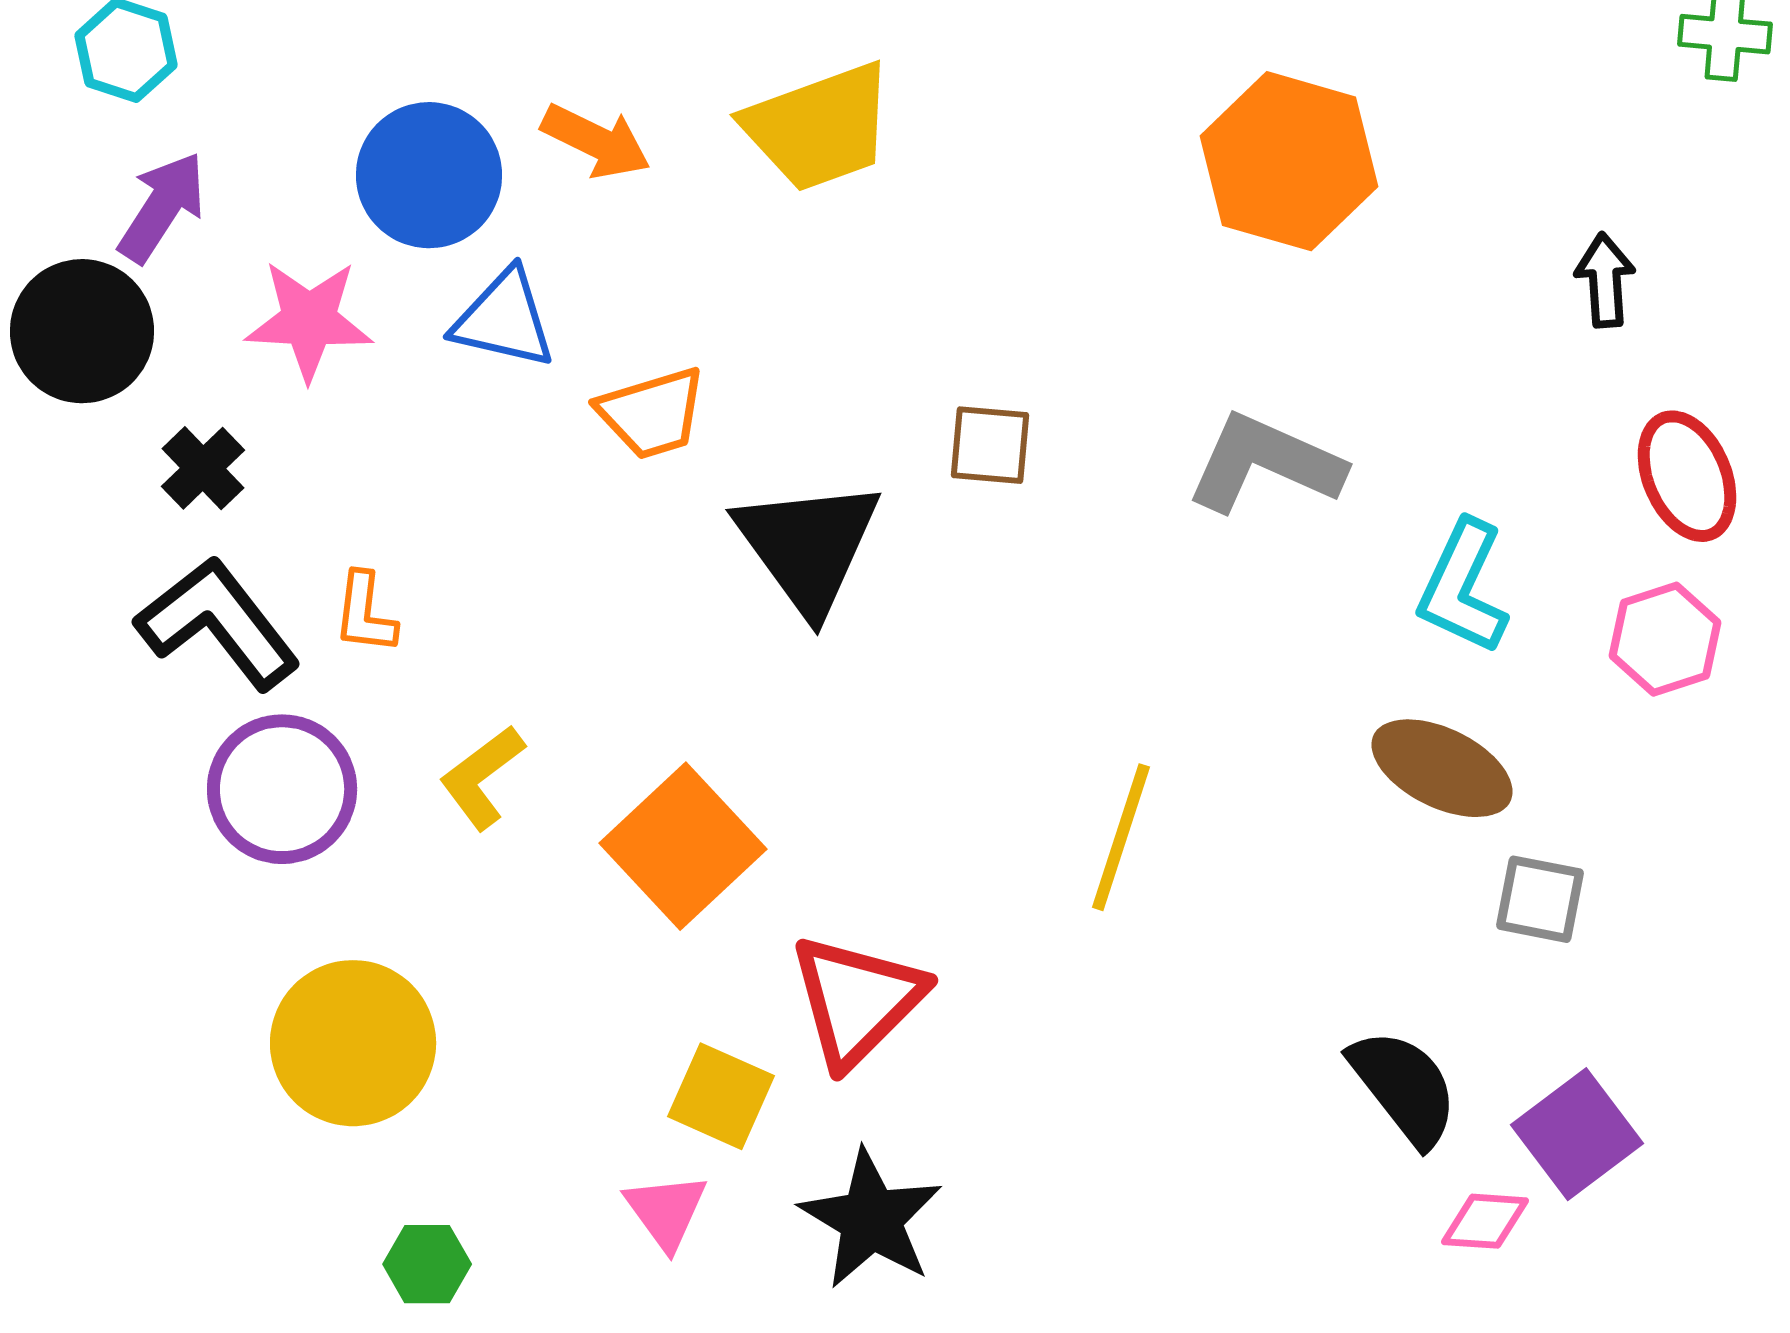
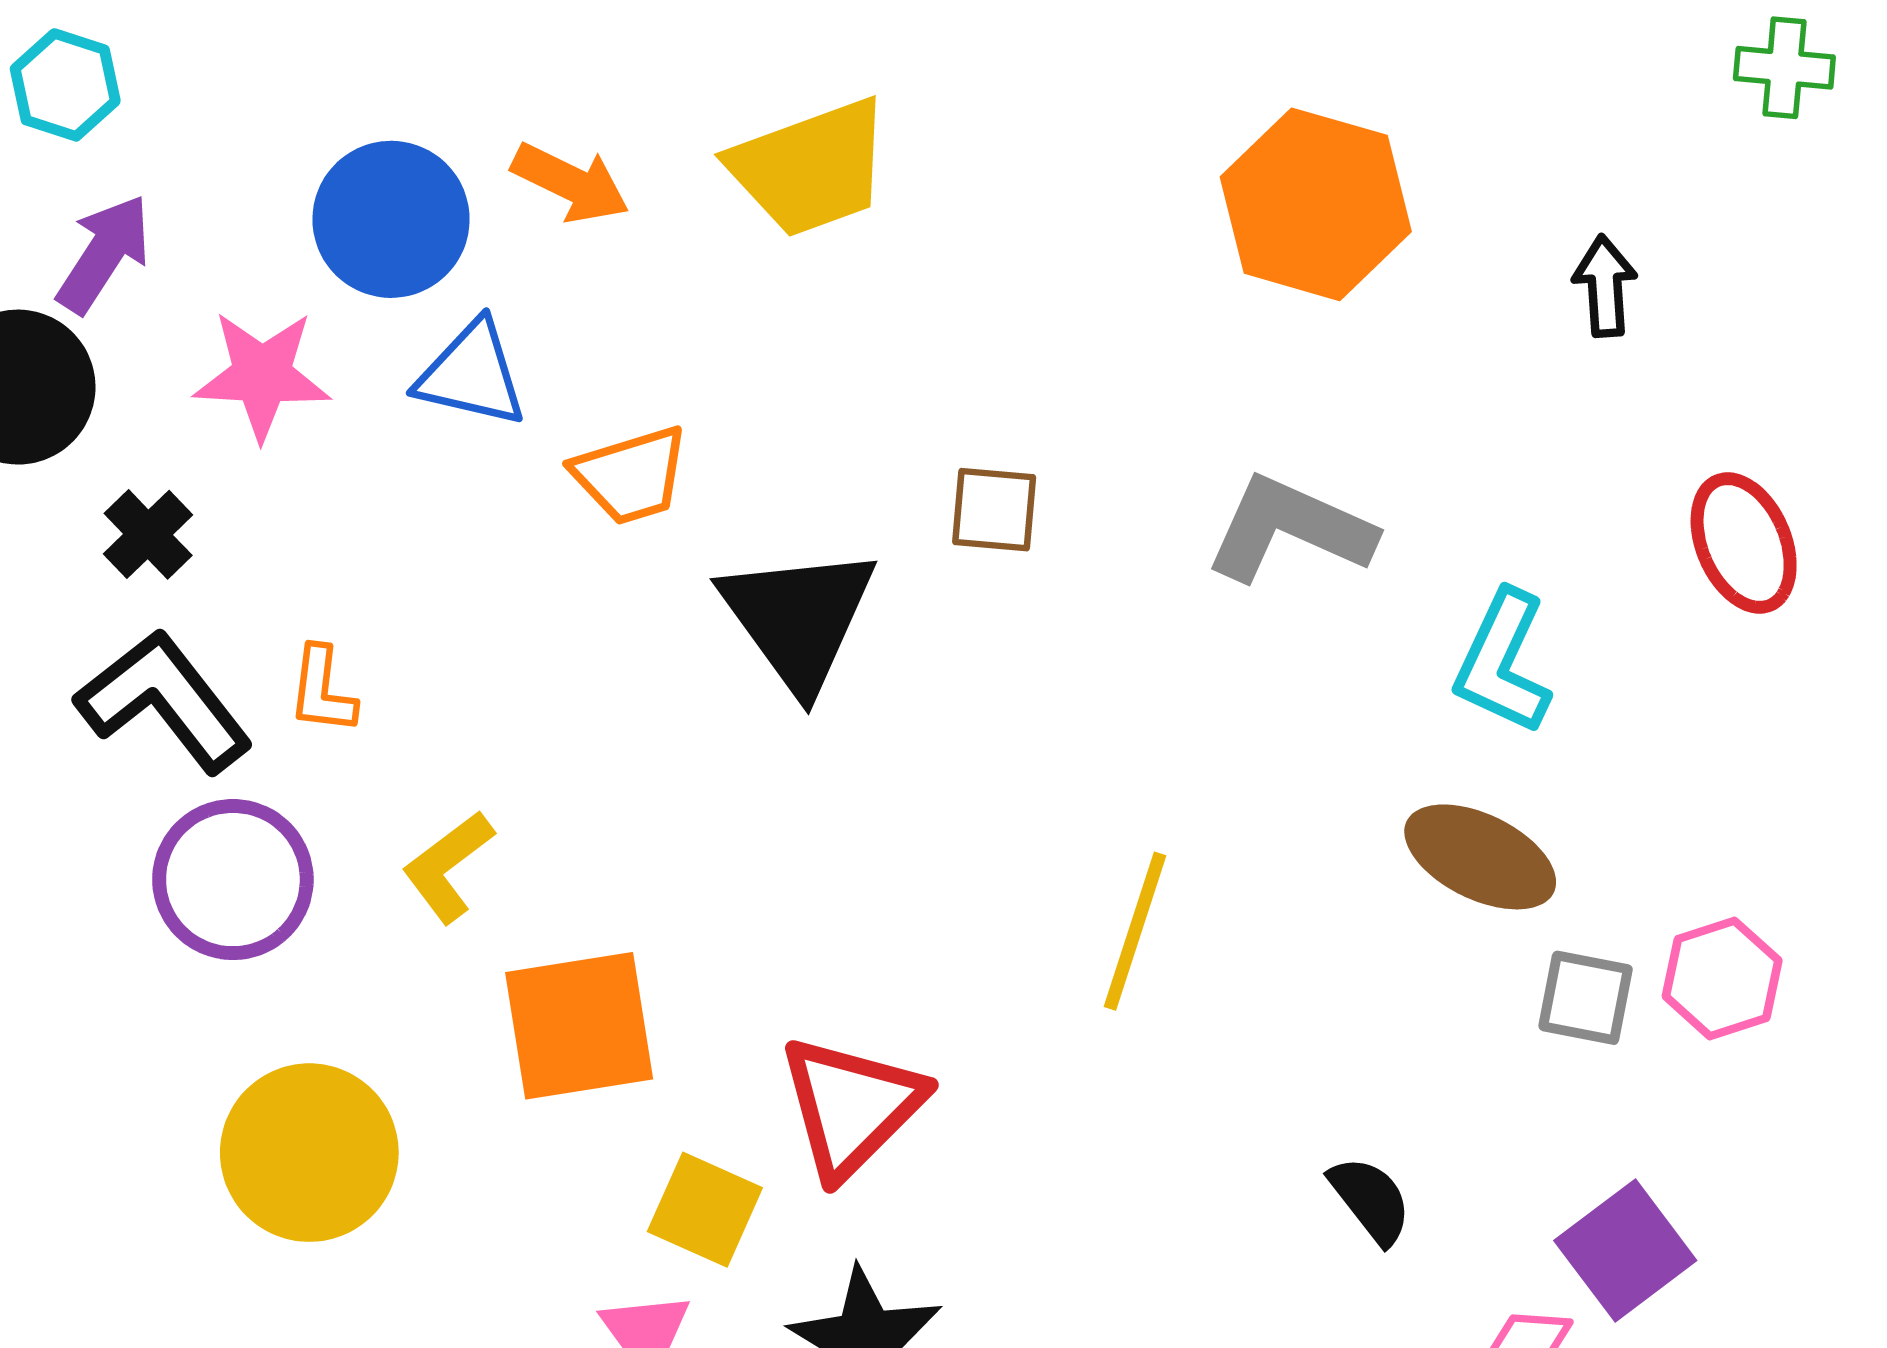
black arrow: (1605, 280) -> (1605, 286), moved
pink hexagon: (1665, 639) -> (1722, 978), moved
orange square: (683, 846) -> (579, 1026), moved, turned 34
black semicircle: (1404, 1087) -> (1371, 1200), moved, size x0.7

